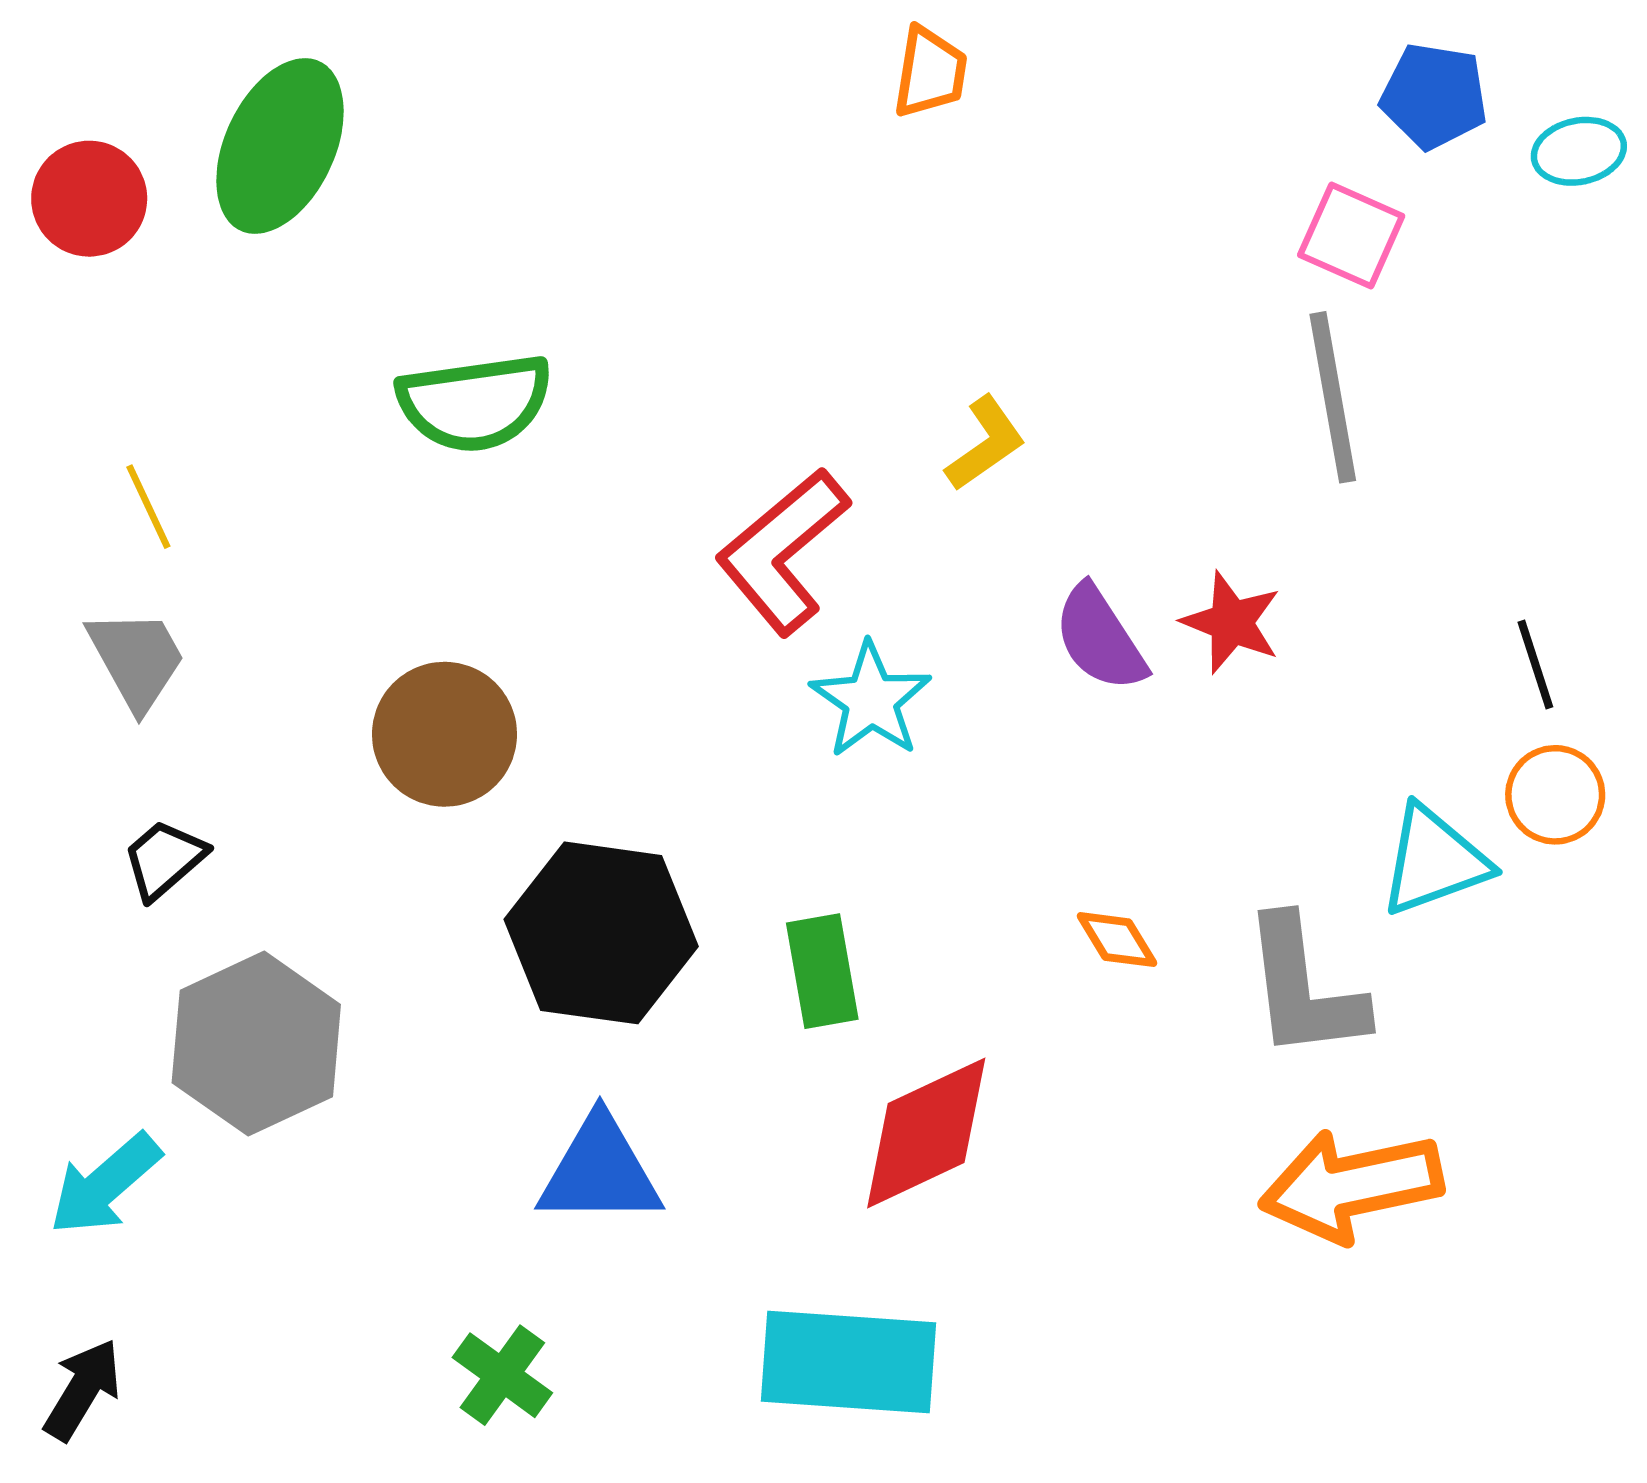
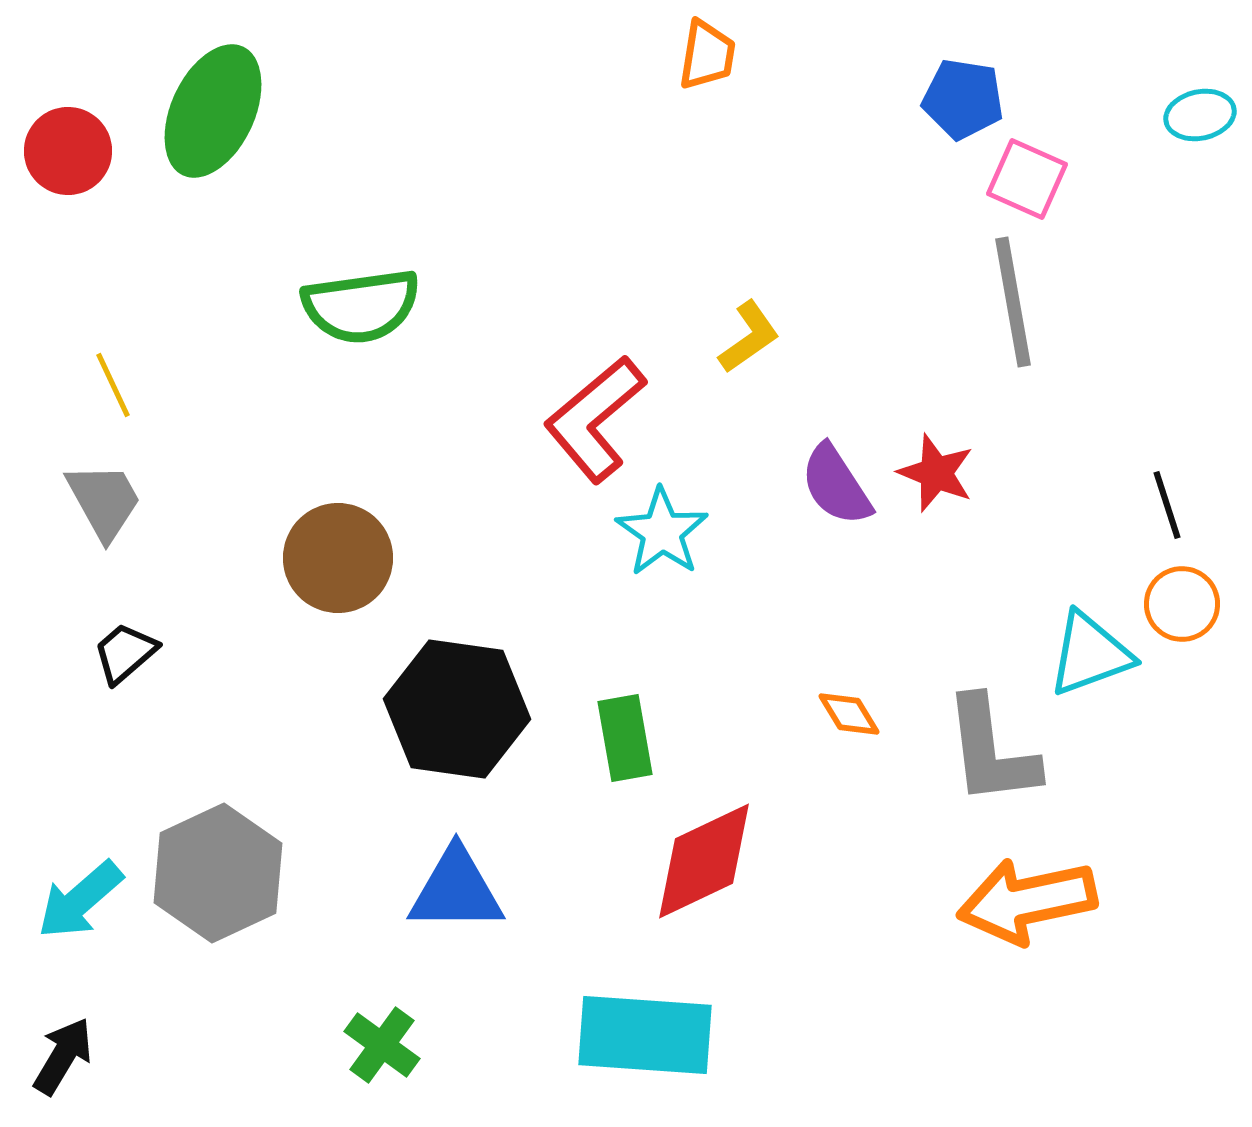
blue pentagon: (1434, 96) -> (963, 99), moved
gray hexagon: (256, 1044) -> (218, 873), moved

